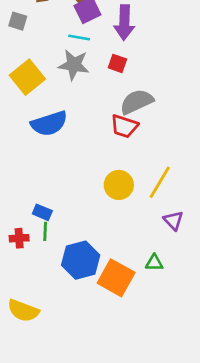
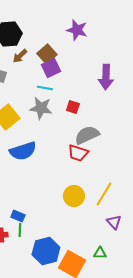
purple arrow: (124, 22) -> (106, 77), moved

